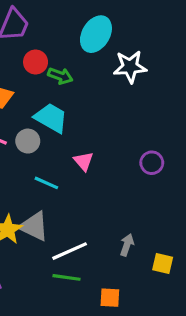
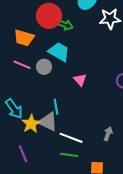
red circle: (36, 62) -> (49, 16), size x1.6
cyan line: (46, 183) -> (56, 107), moved, turned 56
white line: (70, 251) -> (71, 138), turned 45

